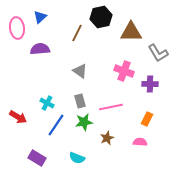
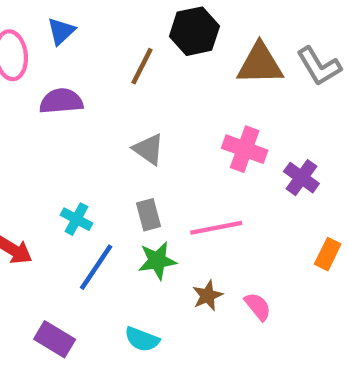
gray L-shape: (158, 53) -> (319, 66), moved
purple cross: (150, 84) -> (301, 178), turned 35
orange rectangle: (147, 119) -> (328, 254), moved
pink semicircle: (140, 142) -> (258, 306), moved, turned 48

